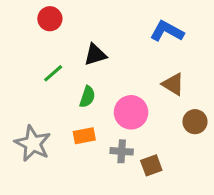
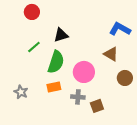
blue L-shape: (167, 31) -> (120, 29), moved
green semicircle: (87, 97) -> (56, 62), size x1.6
gray star: (33, 143) -> (21, 92), size x0.6

